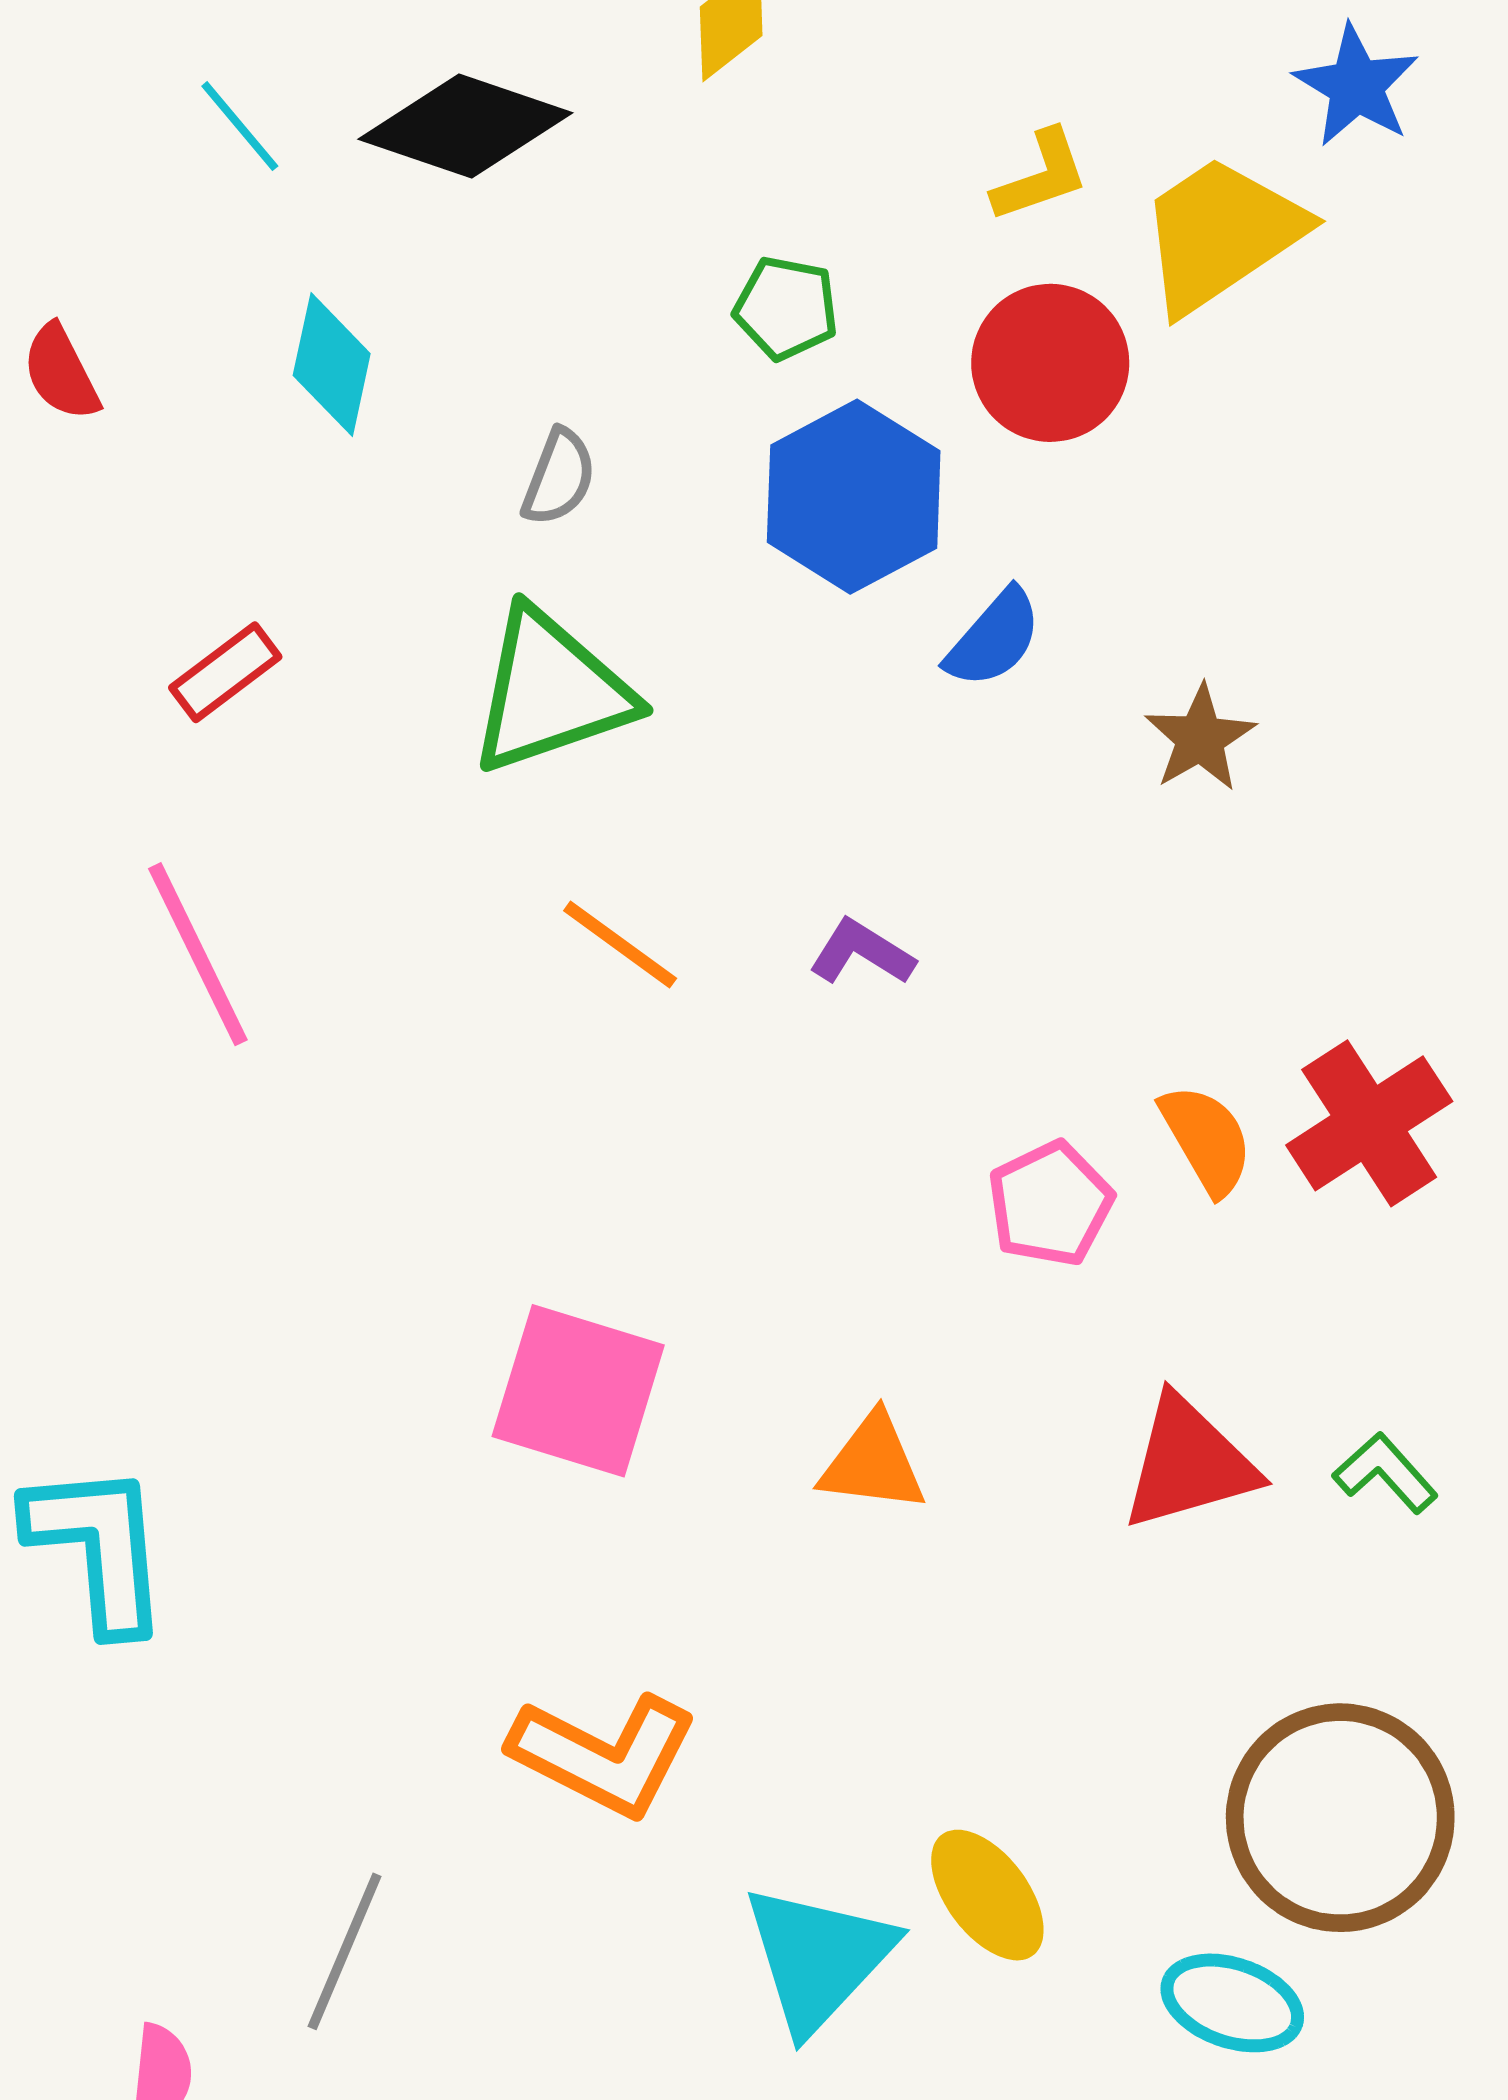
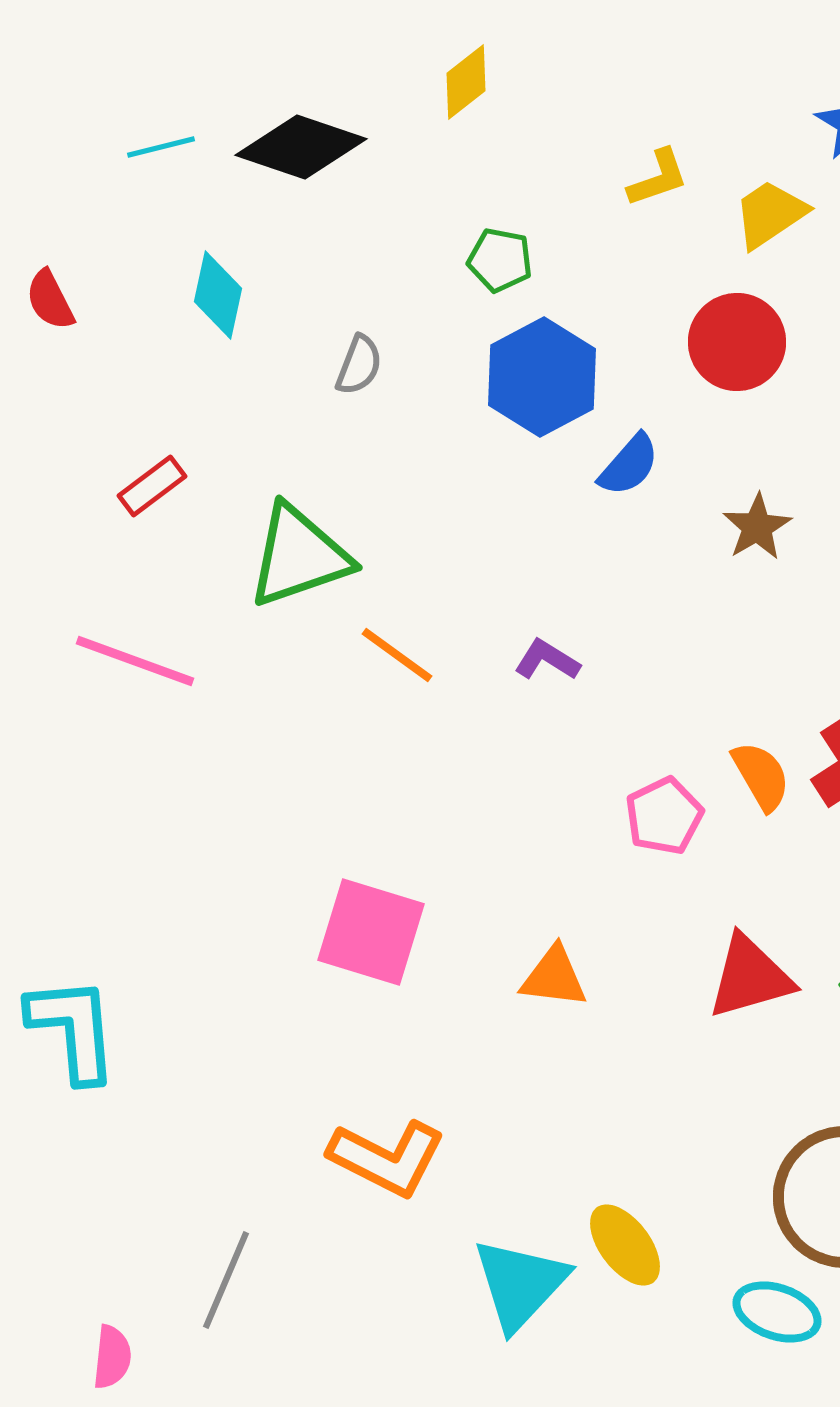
cyan line: (240, 126) -> (161, 147), turned -64
yellow trapezoid: (1221, 234) -> (770, 214), size x0.7
red circle: (1050, 363) -> (737, 342), moved
green triangle: (551, 692) -> (299, 556), moved
pink line: (198, 954) -> (135, 661), turned -44

